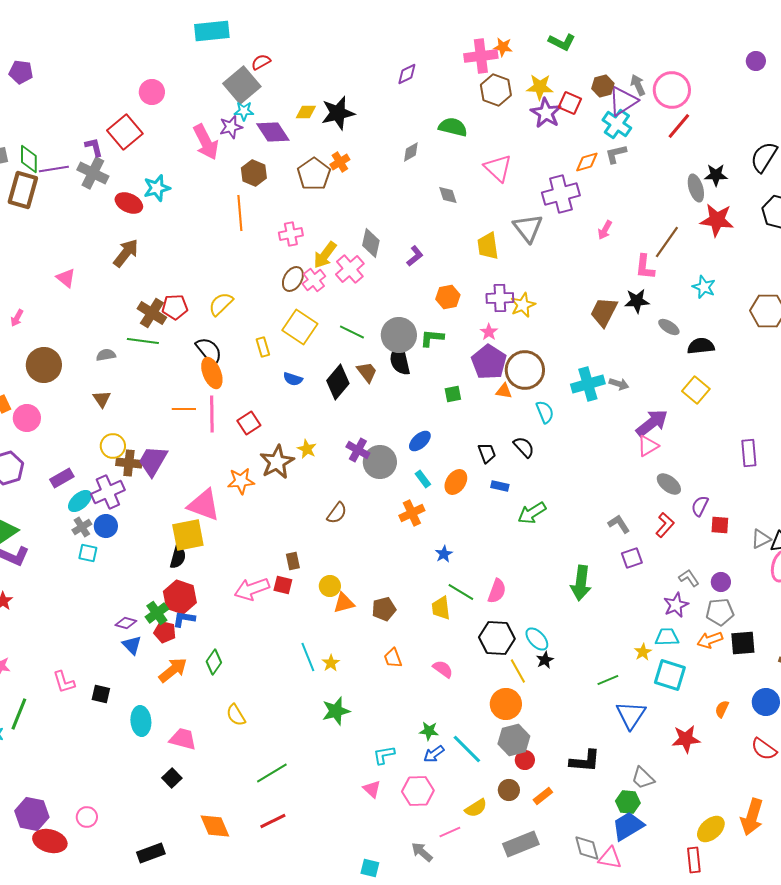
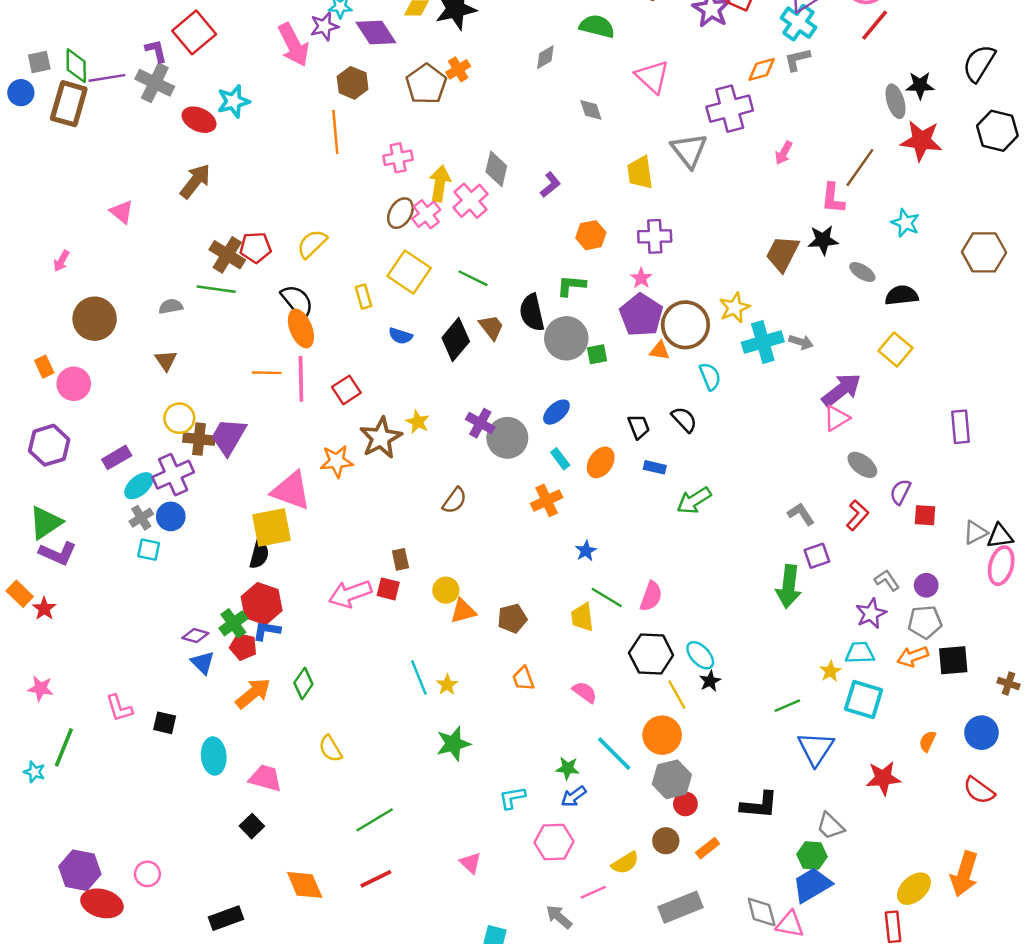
yellow arrow: (325, 255) -> (440, 184), turned 152
yellow star: (523, 305) -> (735, 308), moved
gray circle: (399, 335) -> (566, 338), moved
green arrow: (581, 583) -> (789, 586), moved
cyan line: (467, 749) -> (614, 754), moved
pink triangle: (372, 789) -> (470, 863), moved

